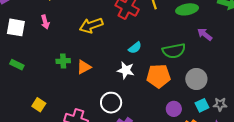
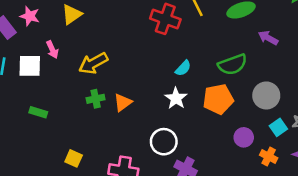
pink arrow: (45, 22) -> (52, 50), moved
yellow arrow: (91, 25) -> (93, 63), moved
white star: (126, 70) -> (176, 98), turned 30

